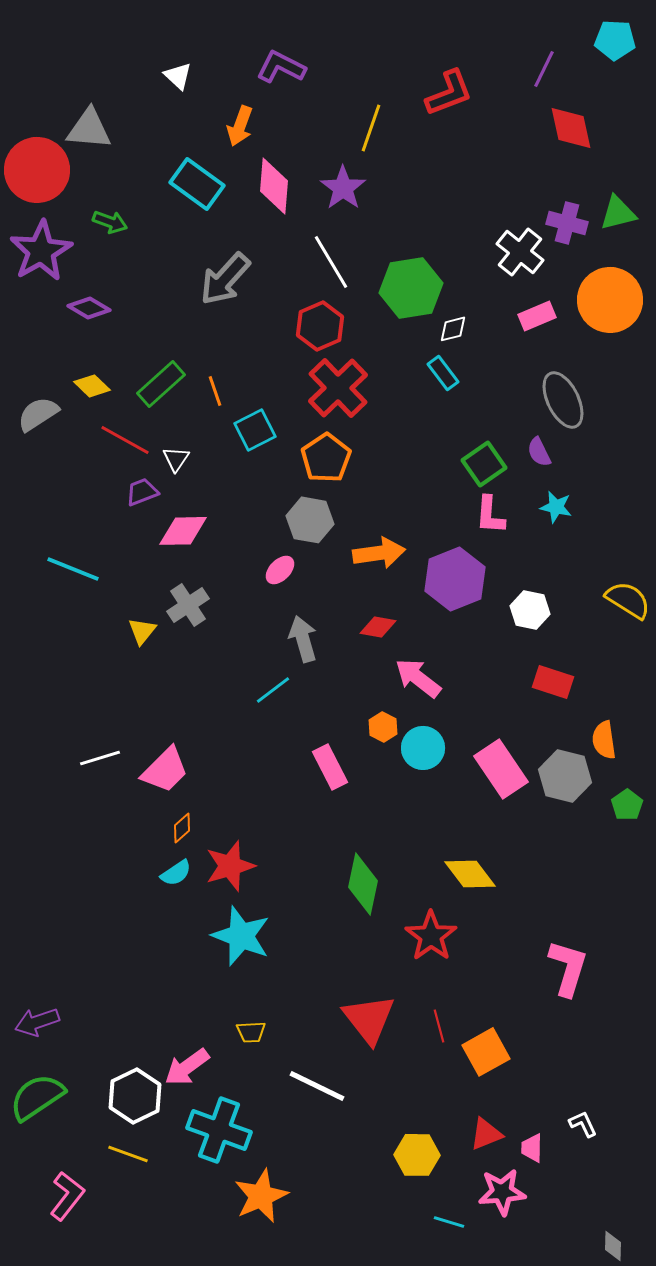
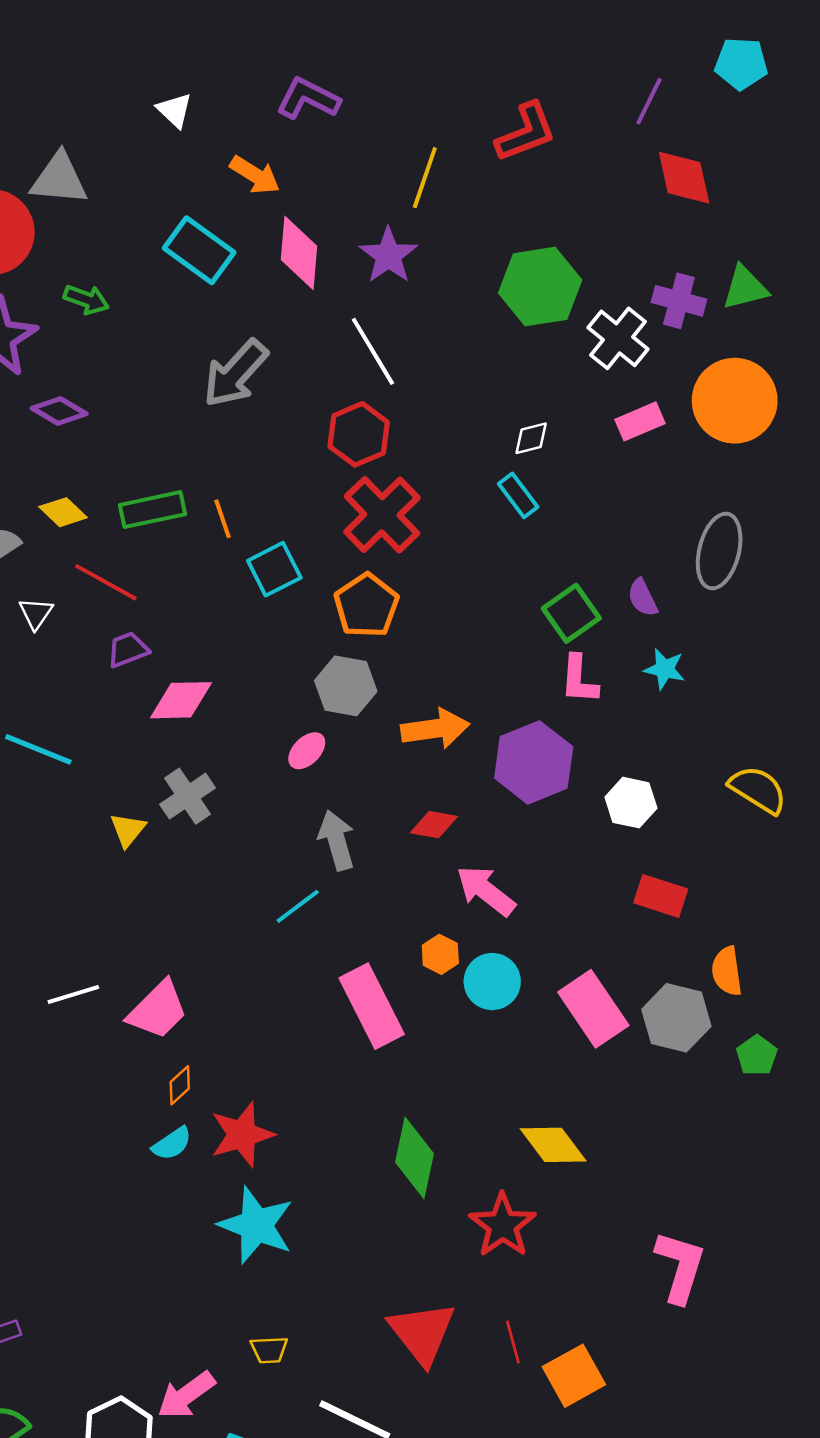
orange arrow: (240, 126) -> (255, 175), turned -78
green hexagon: (411, 288) -> (540, 287), moved
green rectangle: (161, 384) -> (152, 510), turned 30
gray ellipse: (563, 400) -> (719, 551), moved, turned 40
white triangle: (176, 459) -> (36, 613), moved
pink rectangle: (330, 767) -> (372, 1006), size x1.4

